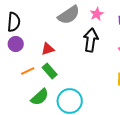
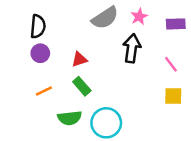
orange line: (28, 71) -> (44, 91), moved
green semicircle: (40, 97) -> (70, 118), turned 36

